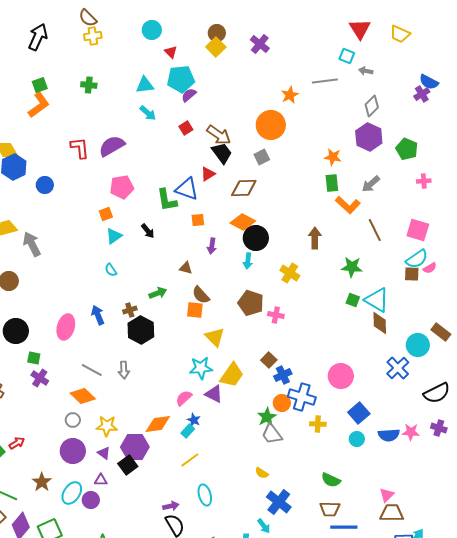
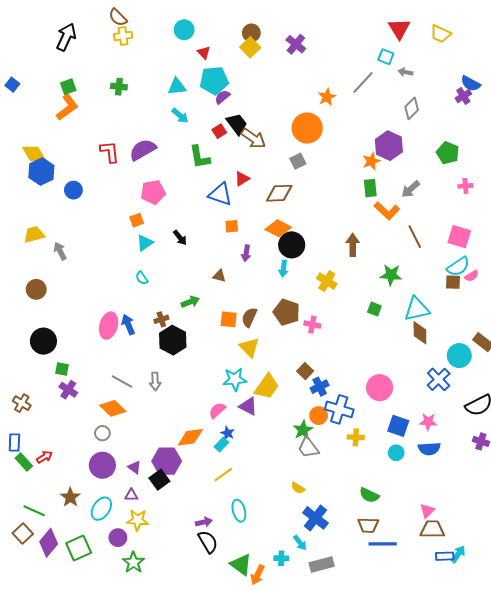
gray line: (325, 81) -> (363, 83), turned -40
purple hexagon: (369, 137) -> (389, 146), moved
black trapezoid: (222, 153) -> (237, 124), moved
orange star: (333, 157) -> (371, 161), turned -30
green L-shape: (167, 200) -> (200, 157), moved
gray arrow: (32, 244) -> (60, 251), size x0.7
brown semicircle: (201, 295) -> (249, 317), moved, turned 66
green square: (353, 300) -> (374, 309), moved
cyan triangle: (377, 300) -> (417, 309), turned -44
pink ellipse: (66, 327) -> (109, 326), moved
blue square: (359, 413) -> (398, 426), turned -30
yellow star: (107, 426) -> (138, 520), moved
pink star: (411, 432) -> (428, 422), moved
purple circle: (91, 500) -> (118, 538), moved

